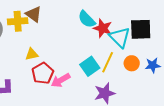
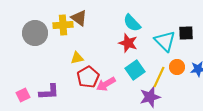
red star: (103, 28) -> (128, 43), moved
black square: (141, 29) -> (186, 33), size x0.7
yellow line: (108, 62) -> (159, 77), moved

